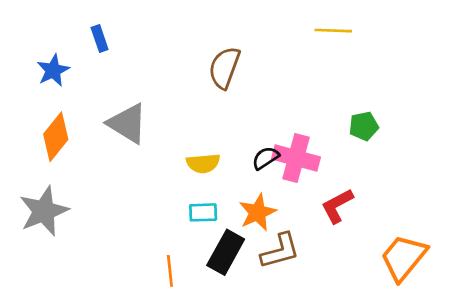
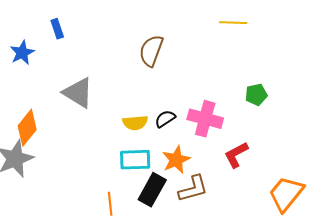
orange diamond: (56, 137) -> (27, 128), moved
black semicircle: (266, 158) -> (165, 119), moved
cyan rectangle: (203, 212) -> (135, 160), size x1.4

